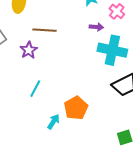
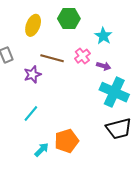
pink cross: (117, 11) -> (82, 56), moved

